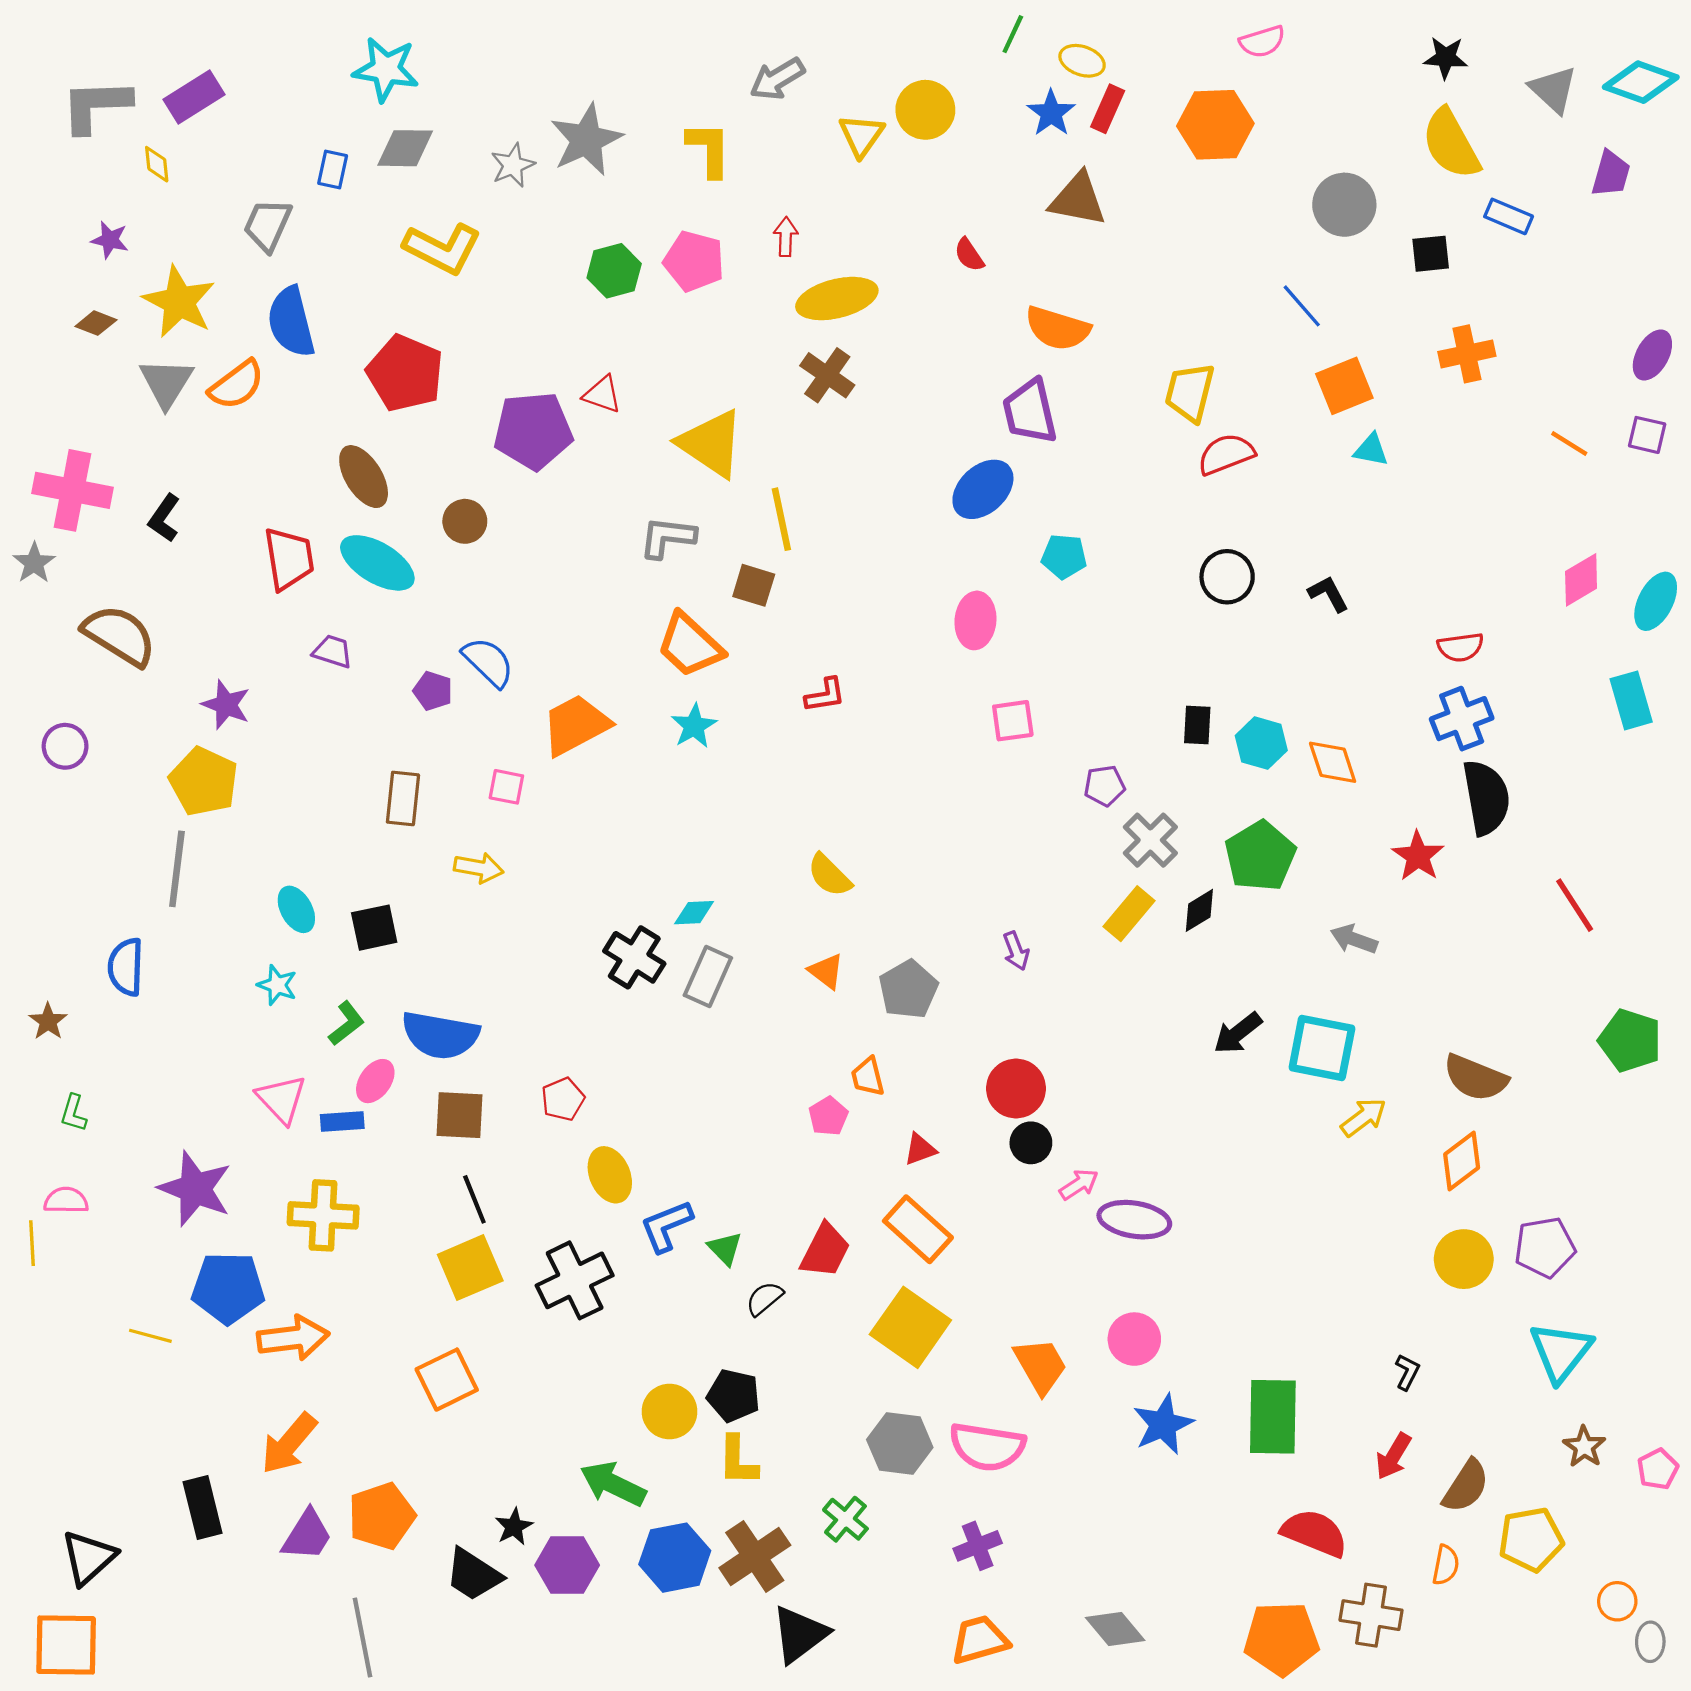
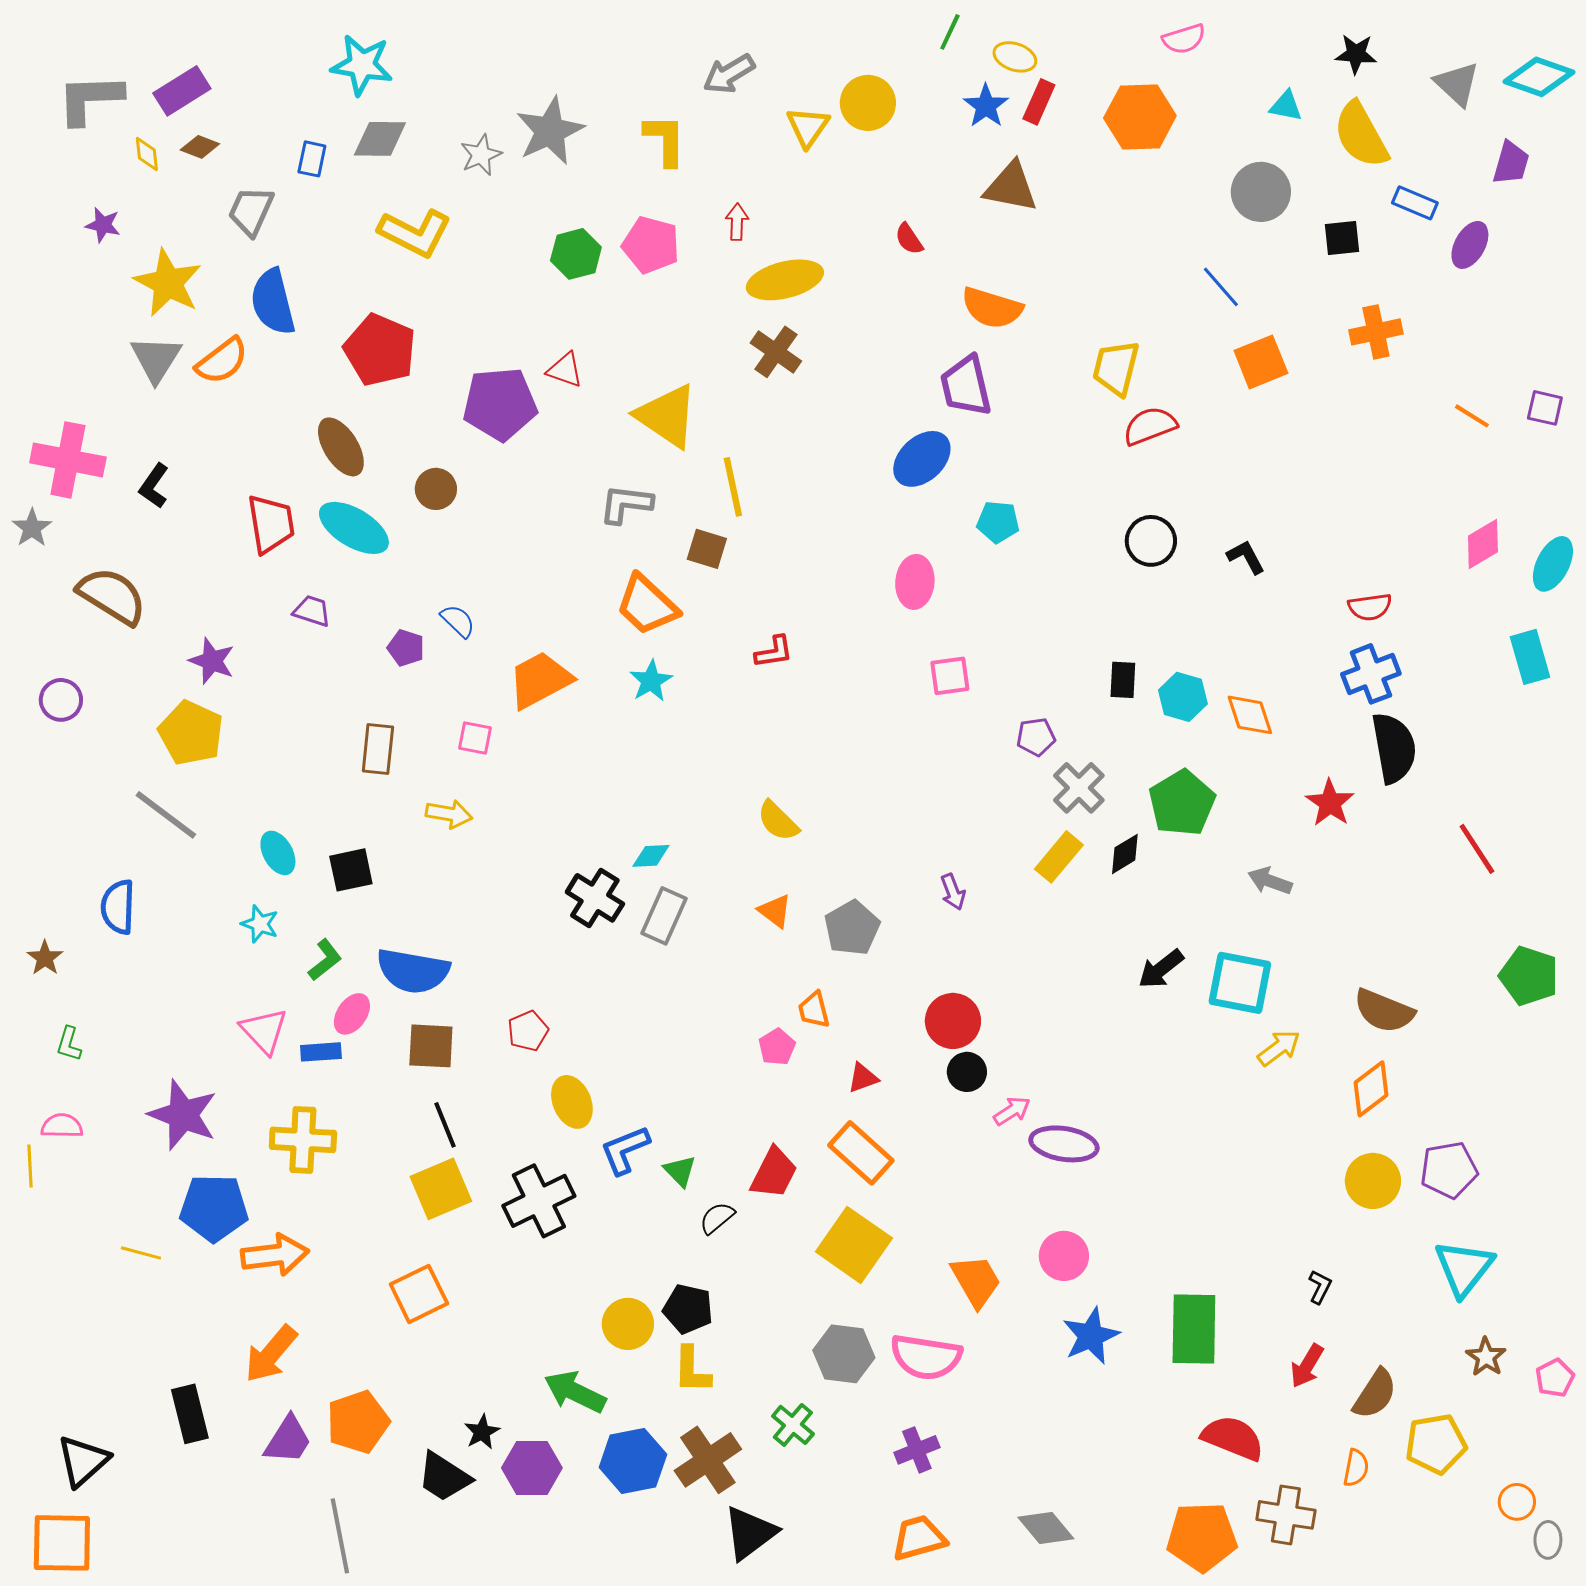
brown diamond: (96, 323) -> (200, 147), moved
purple ellipse: (1652, 355) -> (1470, 245), moved
cyan triangle: (1371, 450) -> (1286, 106), moved
blue semicircle: (488, 662) -> (458, 621), size x0.7
gray line: (177, 869) -> (166, 815), turned -60

